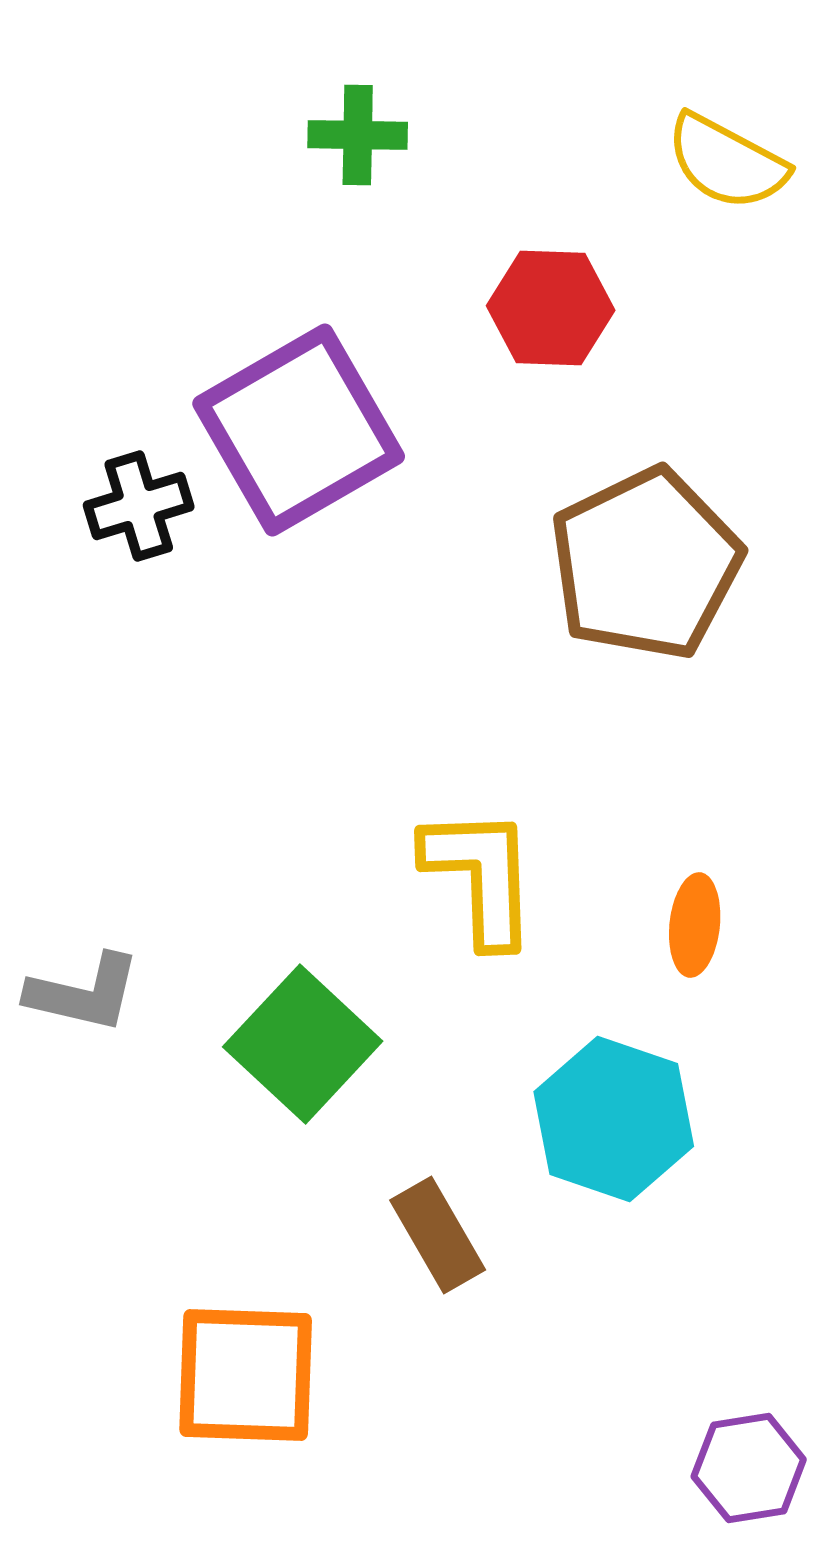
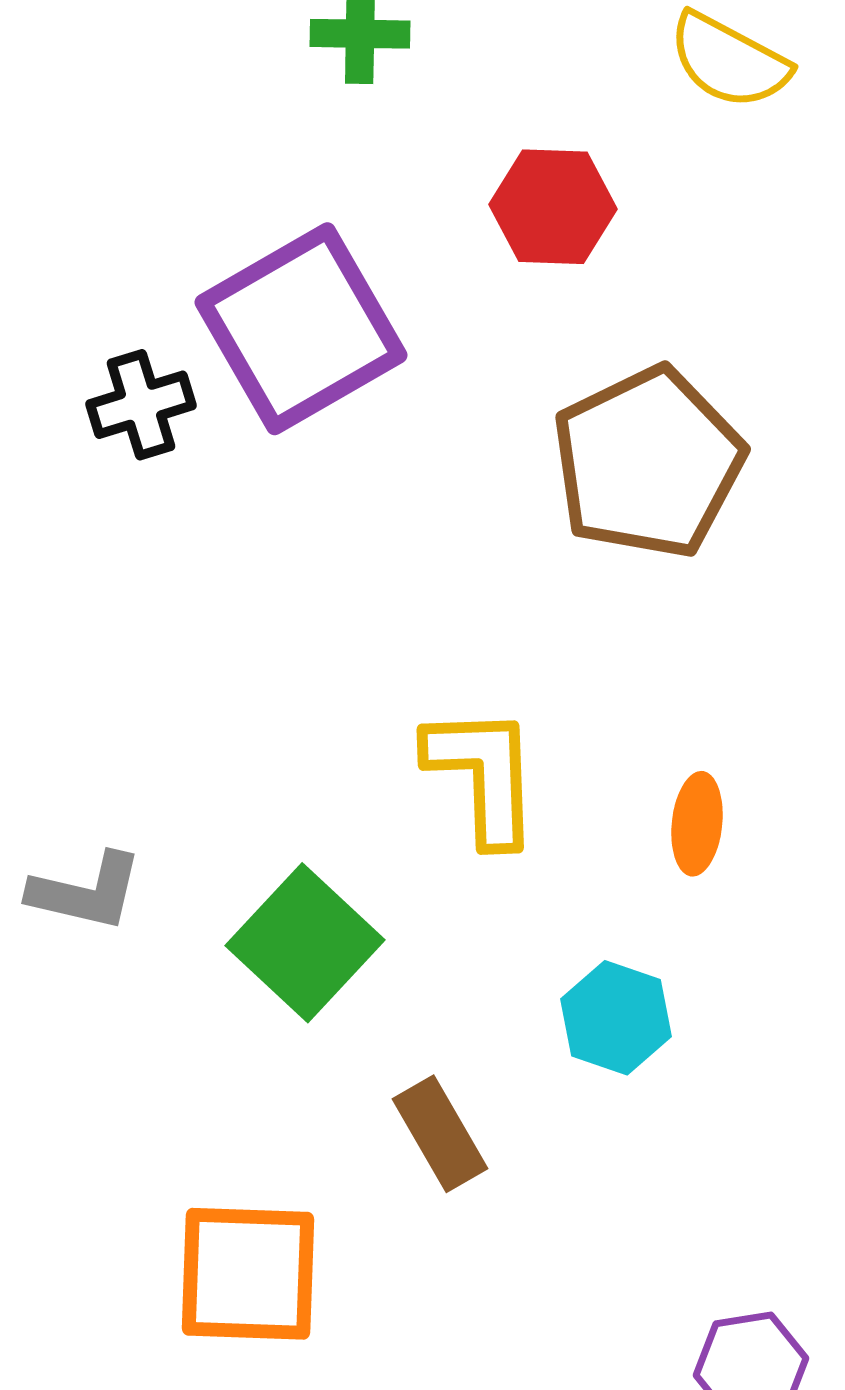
cyan hexagon: (614, 1119) -> (616, 1018), size x0.7

